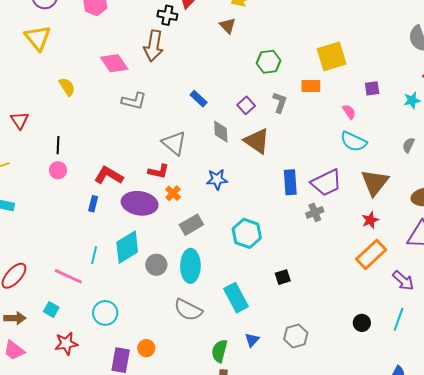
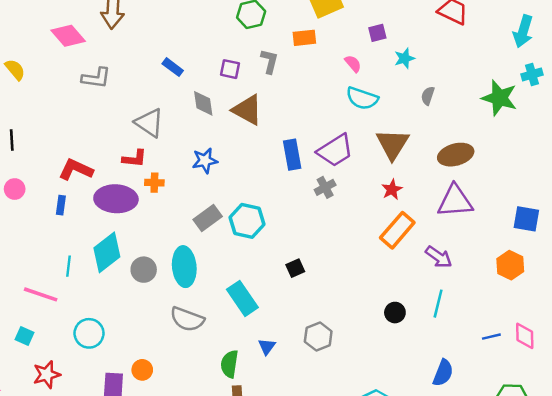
cyan star: (412, 100) -> (404, 58), moved
purple square: (246, 105) -> (230, 69), turned -30
pink circle: (58, 170) -> (15, 189), moved
orange cross: (173, 193) -> (154, 183), turned -35
gray rectangle: (191, 225) -> (208, 218), moved

